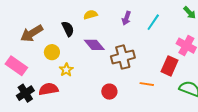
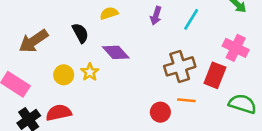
yellow circle: (52, 52) -> (64, 75), moved
brown cross: (123, 57) -> (180, 66), moved
yellow star: (66, 70) -> (90, 72), moved
red circle: (109, 92) -> (160, 112), moved

